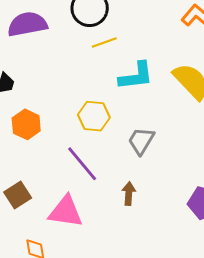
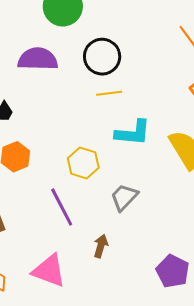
pink triangle: (66, 212) -> (49, 271), moved

